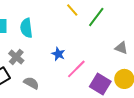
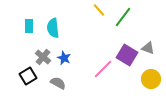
blue star: (58, 54) -> (64, 58), moved
purple square: (100, 84) -> (127, 55), moved

